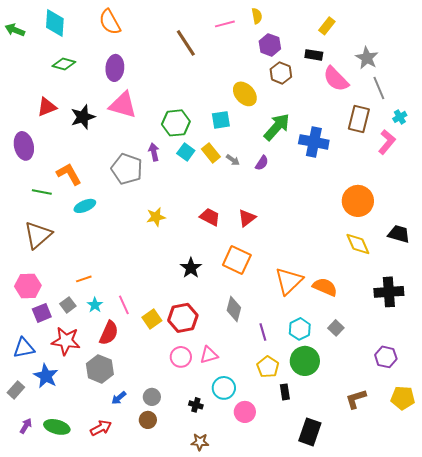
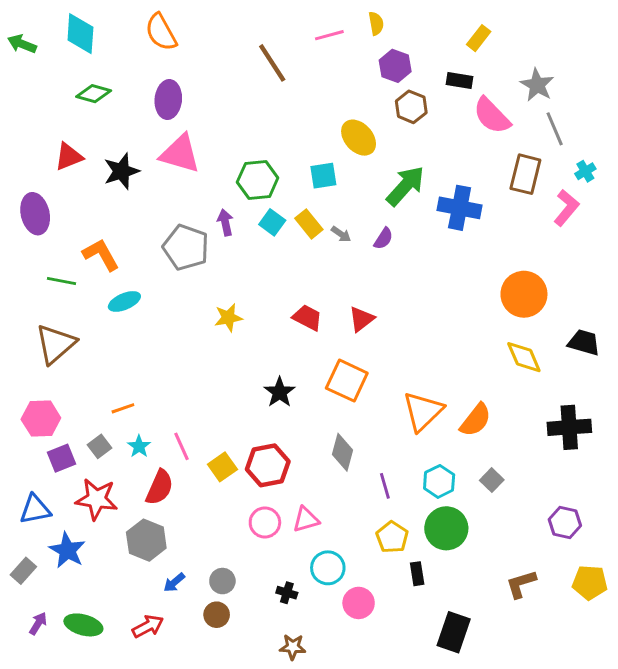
orange semicircle: (325, 287) -> (476, 420), turned 105

